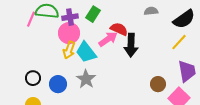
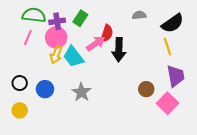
pink line: (31, 19) -> (28, 37), moved
red semicircle: (119, 29) -> (107, 33), turned 84
yellow line: (179, 42) -> (168, 47), turned -60
gray star: (86, 79) -> (81, 92), moved

